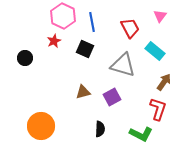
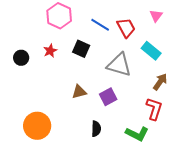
blue line: (92, 22) -> (100, 25), moved, turned -48
red star: (54, 41) -> (50, 51), moved

